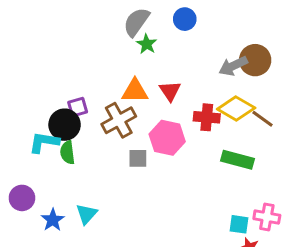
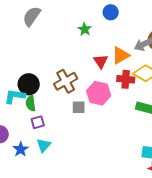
gray semicircle: (136, 22) -> (32, 16), moved
orange triangle: (135, 91) -> (121, 55), moved, turned -30
purple square: (78, 107) -> (38, 122), moved

